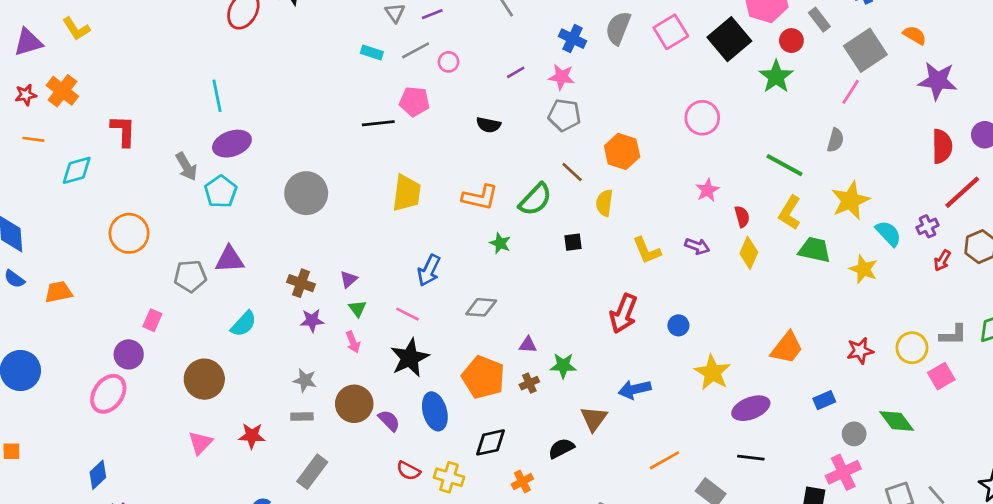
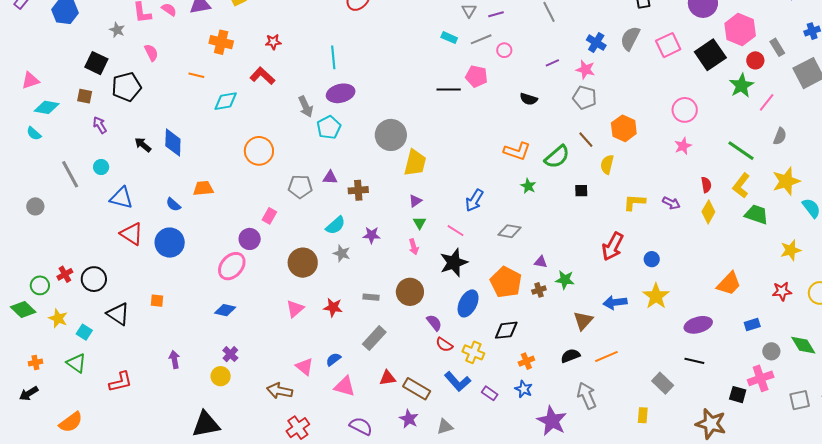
orange cross: (62, 91) -> (221, 42), turned -30
pink line: (851, 92) -> (767, 102), moved
red star: (26, 95) -> (273, 42), moved
red L-shape: (123, 131) -> (262, 76), turned -55
pink star: (708, 190) -> (683, 146), moved
yellow trapezoid: (407, 193) -> (415, 163), moved
yellow L-shape: (647, 250) -> (634, 202), turned 110
purple triangle: (230, 259) -> (330, 177), size x0.7
yellow star: (863, 269) -> (791, 250), moved, turned 30
blue semicircle: (14, 279) -> (173, 204), moved
brown cross: (301, 283) -> (358, 190), moved, turned -30
purple star: (312, 320) -> (372, 235), moved
yellow star: (713, 372) -> (656, 296), moved
gray star: (305, 380) -> (342, 253), moved
blue ellipse: (435, 411) -> (468, 303), turned 36
purple semicircle: (389, 421) -> (434, 323), moved
black semicircle: (561, 448) -> (570, 356), moved
orange line: (664, 460) -> (606, 356), moved
blue diamond: (98, 475) -> (225, 310), moved, turned 50

